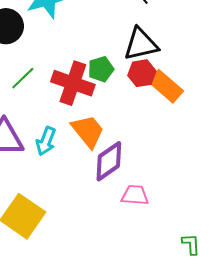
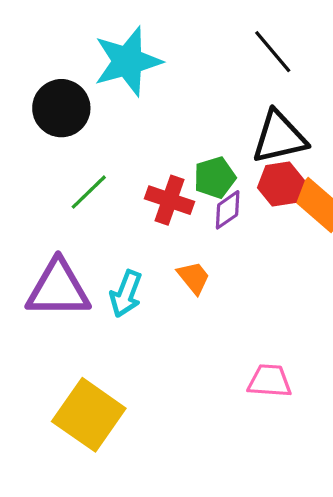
red cross: (73, 83) -> (169, 200), size x0.7
orange trapezoid: (88, 131) -> (194, 278), size x0.6
purple diamond: (109, 161) -> (228, 210), moved, size x0.6

